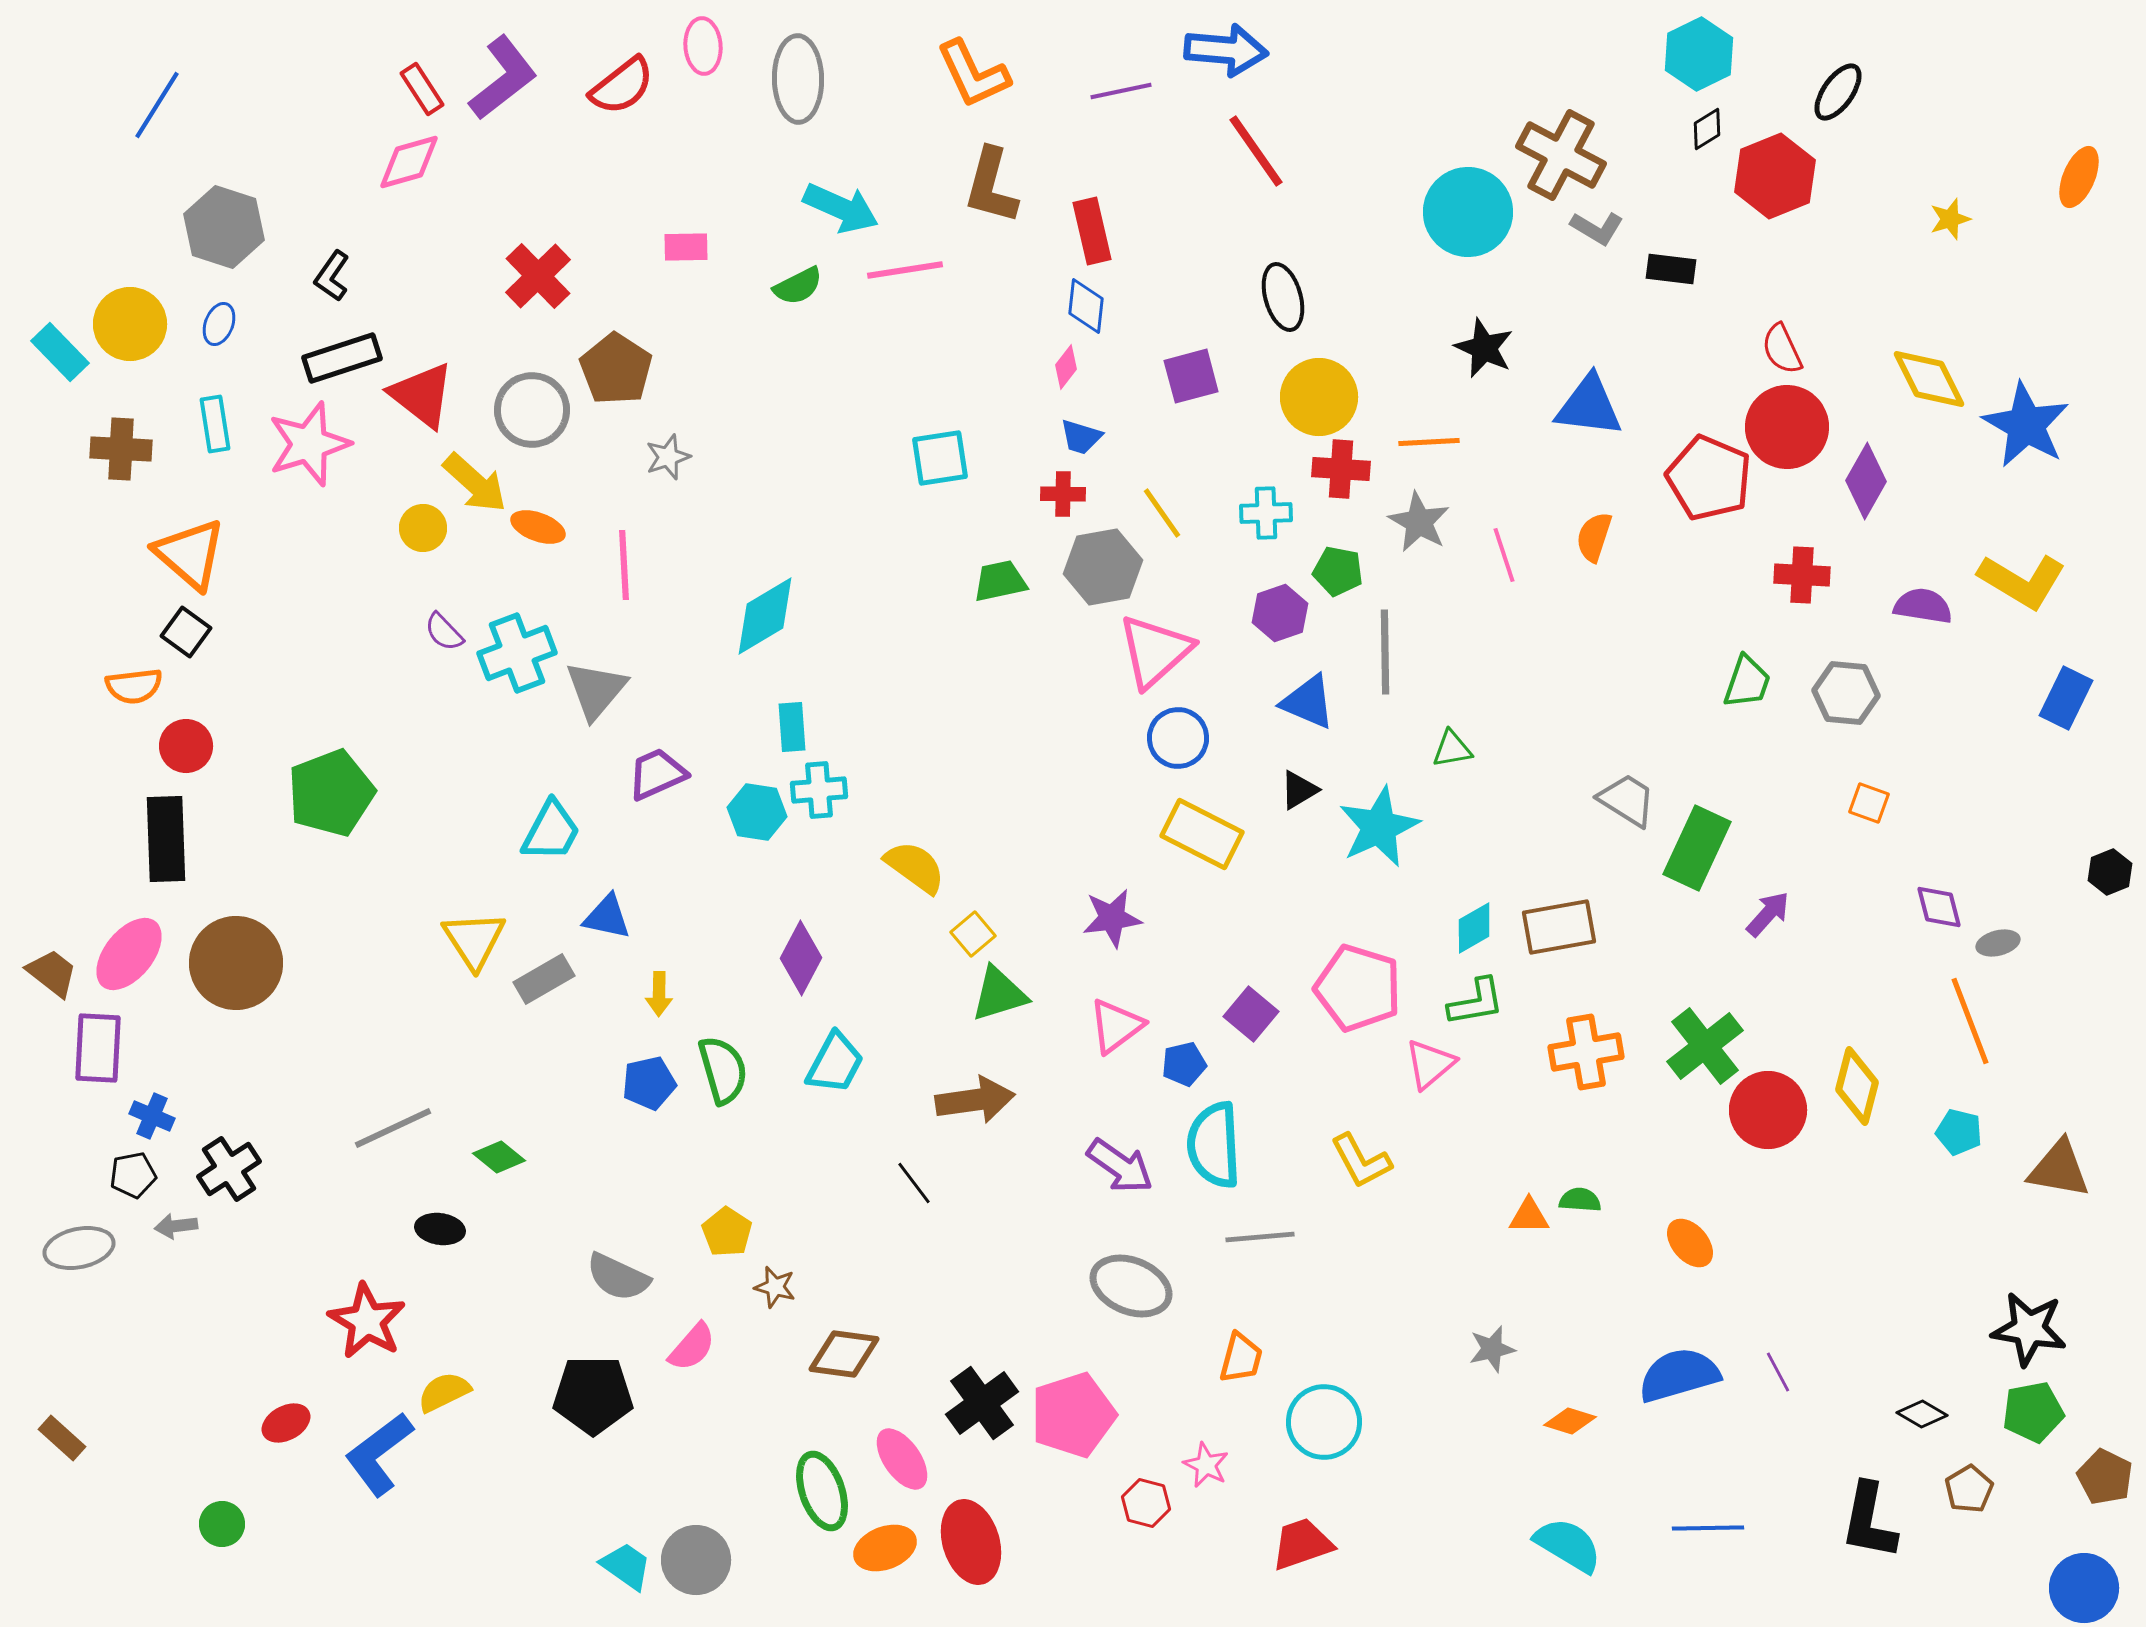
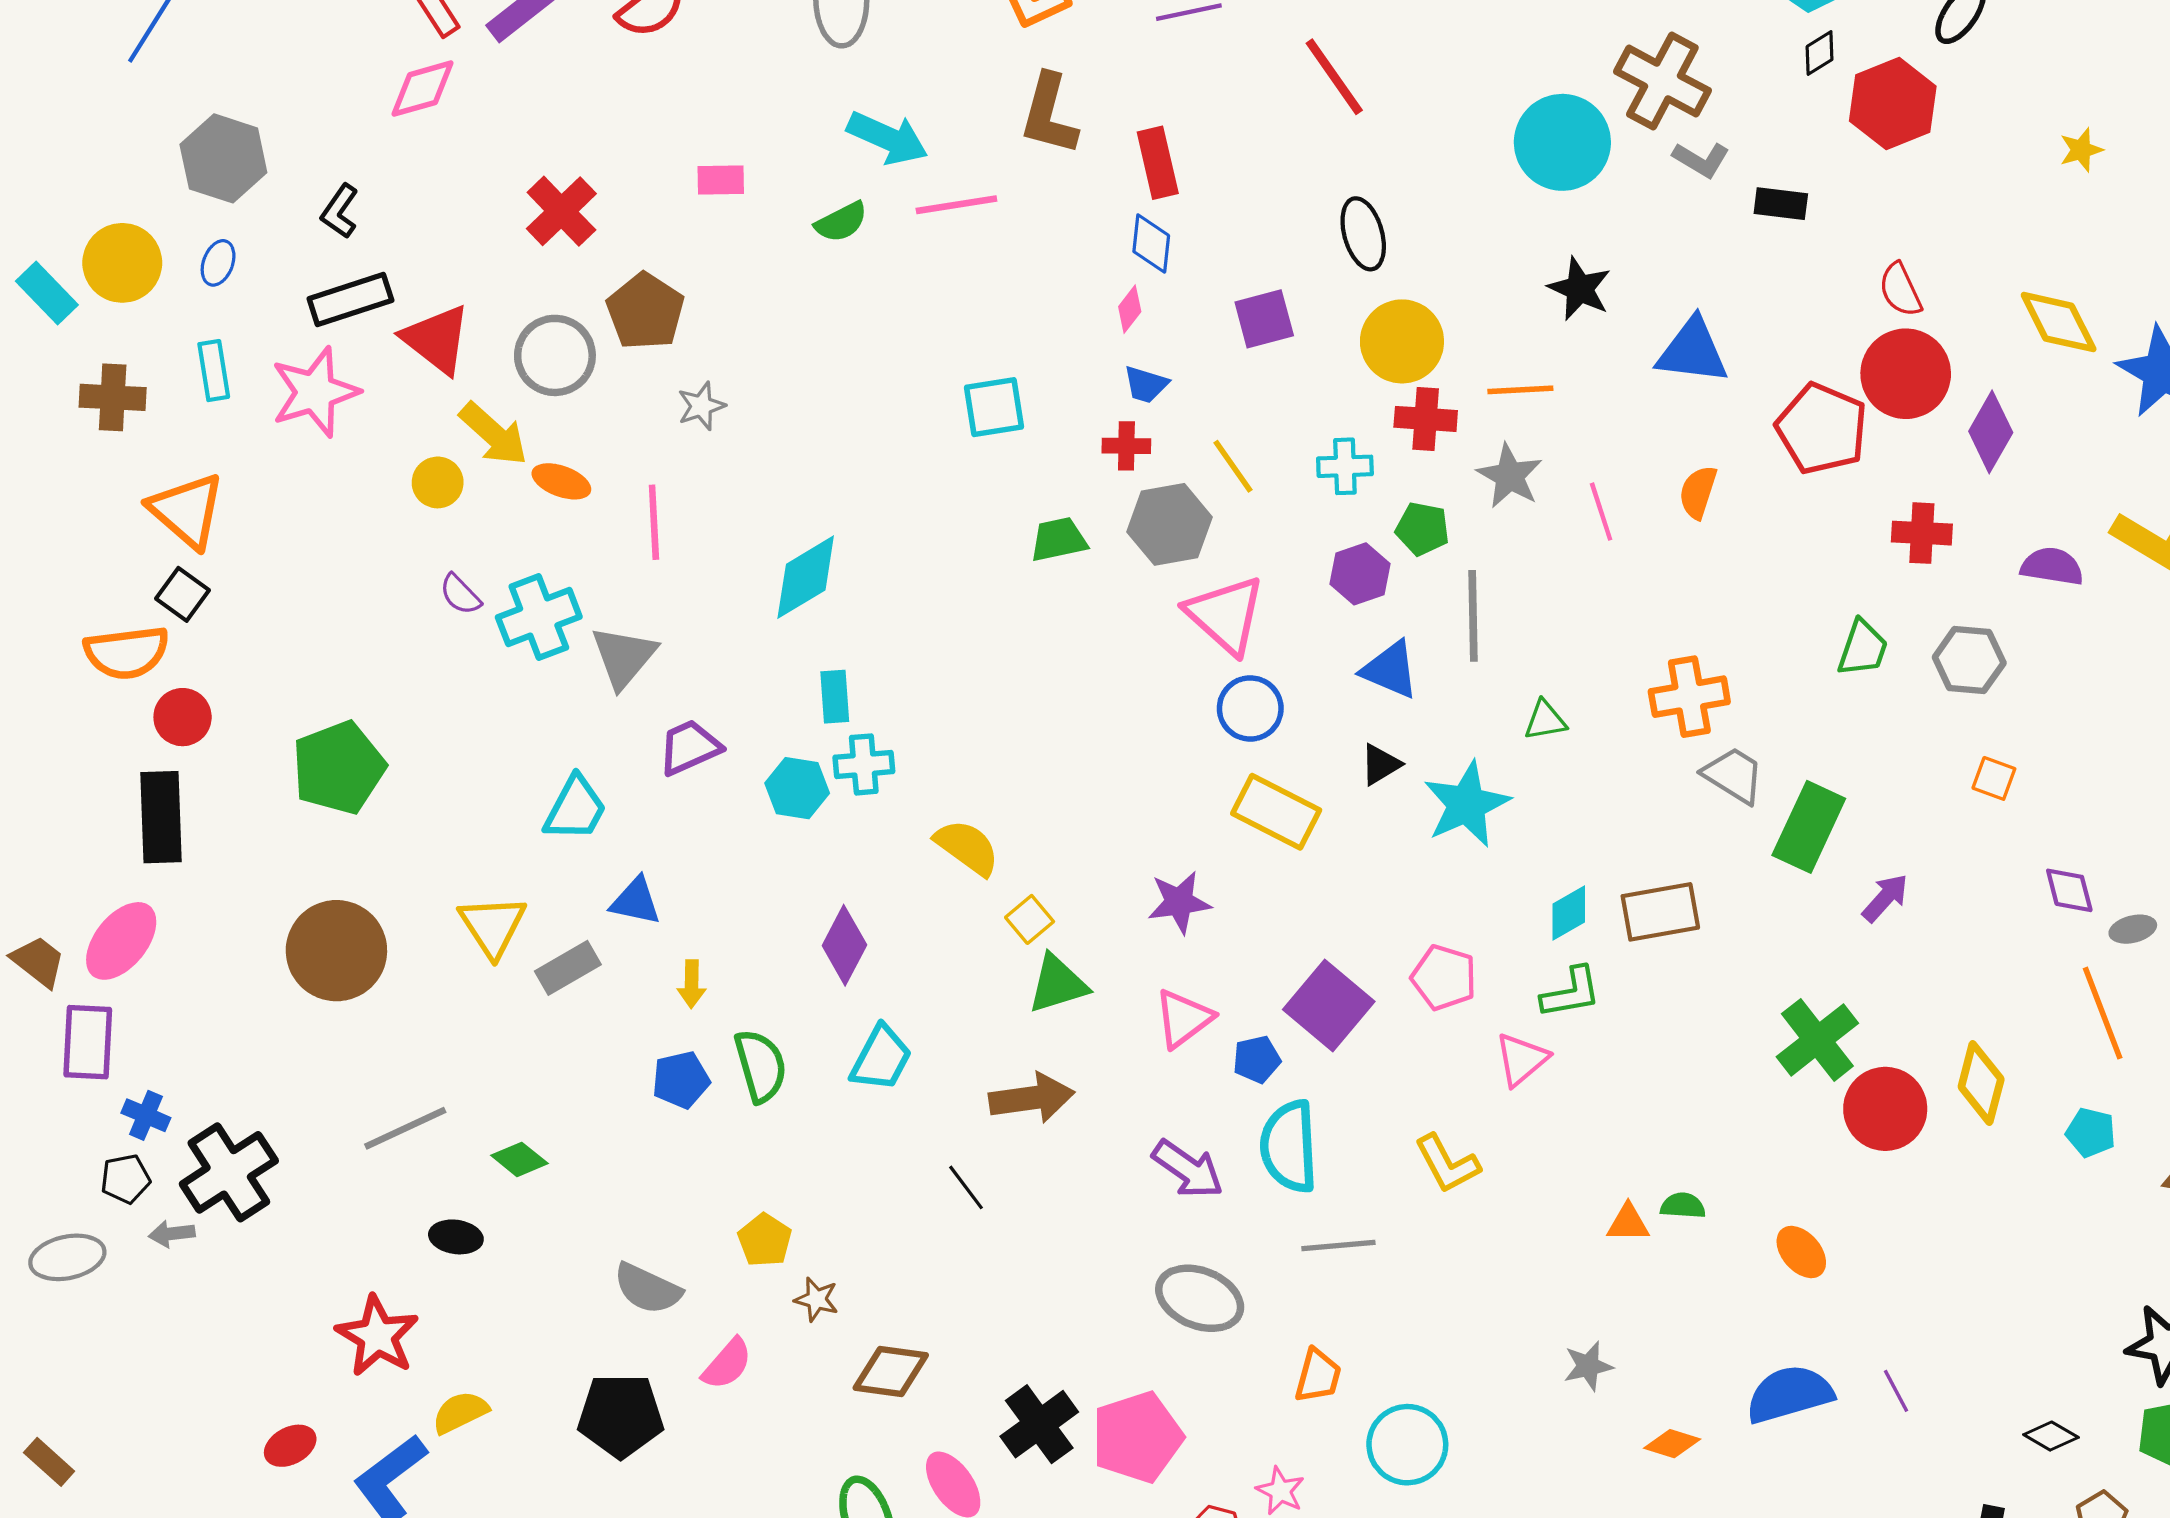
pink triangle: (1155, 651) -> (1225, 615), turned -36
orange semicircle: (134, 686) -> (127, 653), size x1.4
brown circle: (236, 963) -> (336, 951), moved
pink pentagon: (1358, 988) -> (1444, 978), size x0.7
purple square: (1251, 1014) -> (1329, 1006), size x1.5
orange cross: (1586, 1052) -> (1689, 697), moved
black cross: (229, 1169) -> (229, 1172), size x1.4

